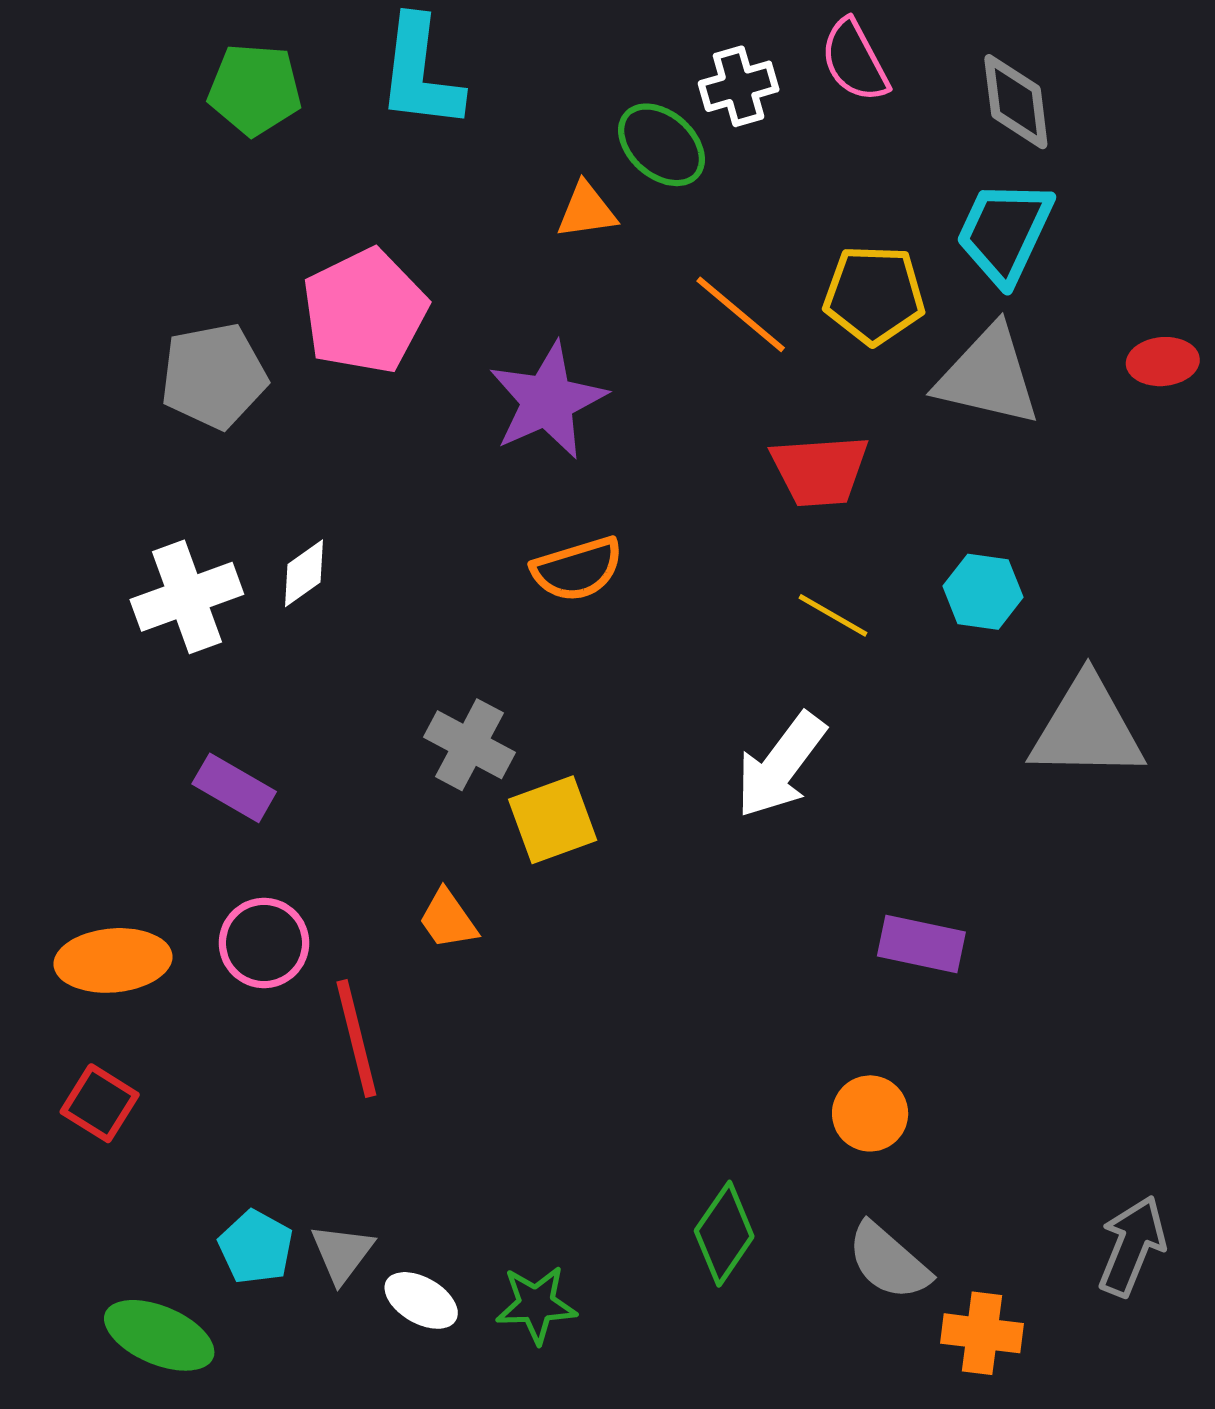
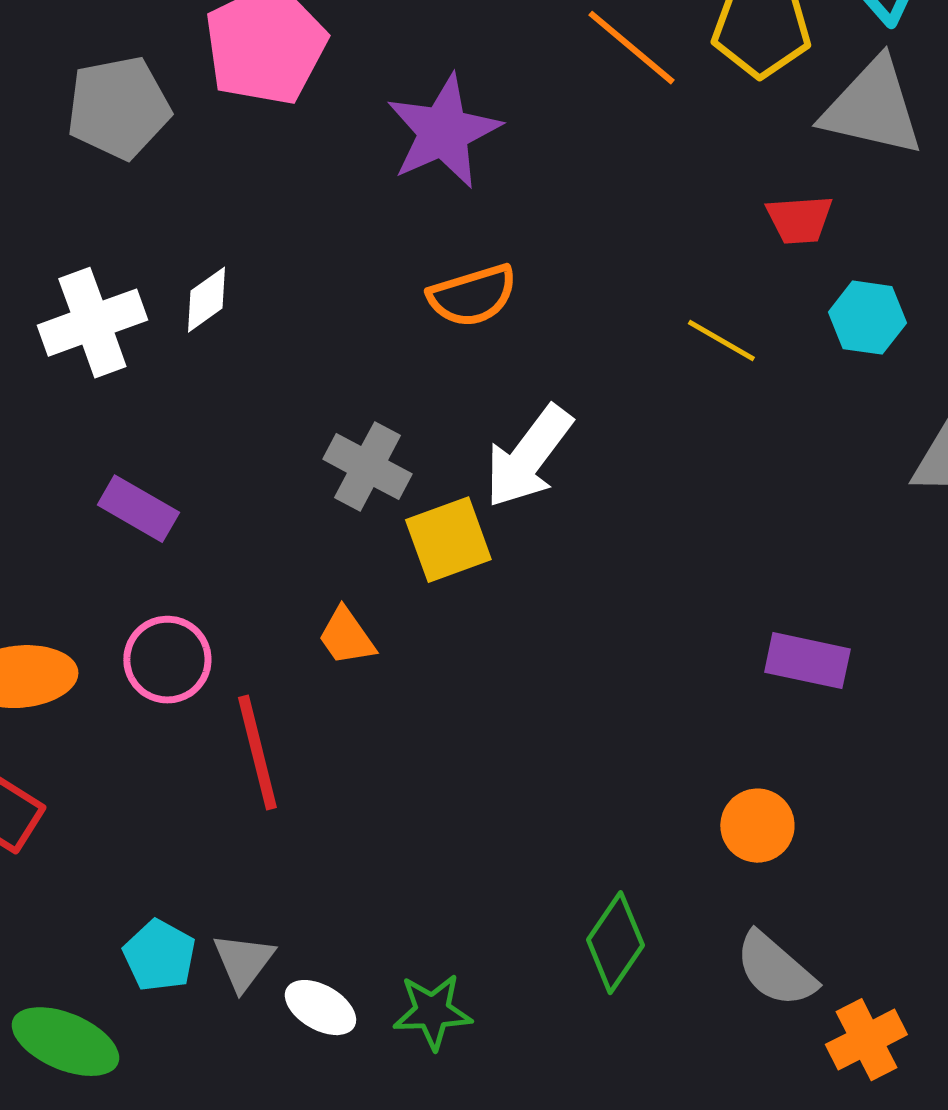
red trapezoid: (820, 470) -> (799, 220), moved, size x0.7
white arrow: (781, 765) -> (528, 457), moved
orange cross: (982, 1333) -> (866, 1040), turned -34

